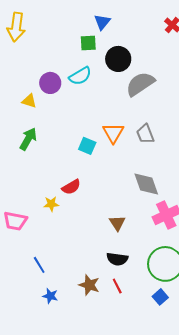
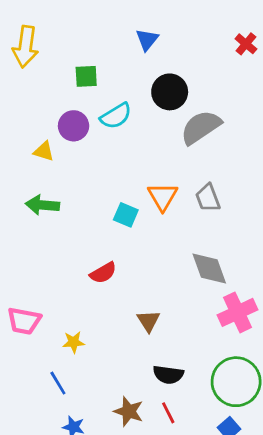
green square: (88, 43) -> (86, 76), moved
green arrow: (28, 139) -> (42, 205), turned -115
yellow star: (51, 204) -> (74, 342), moved
brown triangle: (117, 223) -> (148, 321), moved

